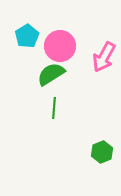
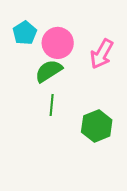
green hexagon: (102, 152) -> (97, 126), moved, size x1.4

